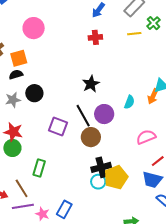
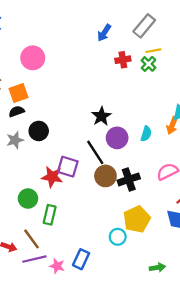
green cross: (153, 23) -> (149, 64), moved
yellow line: (134, 34) -> (153, 51), moved
red cross: (95, 37) -> (123, 60), moved
purple circle: (104, 114) -> (117, 138), moved
red star: (13, 132) -> (52, 177), moved
green circle: (12, 148) -> (28, 199), moved
black cross: (101, 167) -> (129, 179), moved
cyan circle: (98, 182) -> (118, 237), moved

